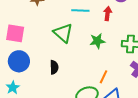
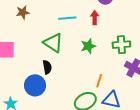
blue circle: (19, 61) -> (35, 85), moved
black semicircle: (54, 67) -> (47, 67), moved

